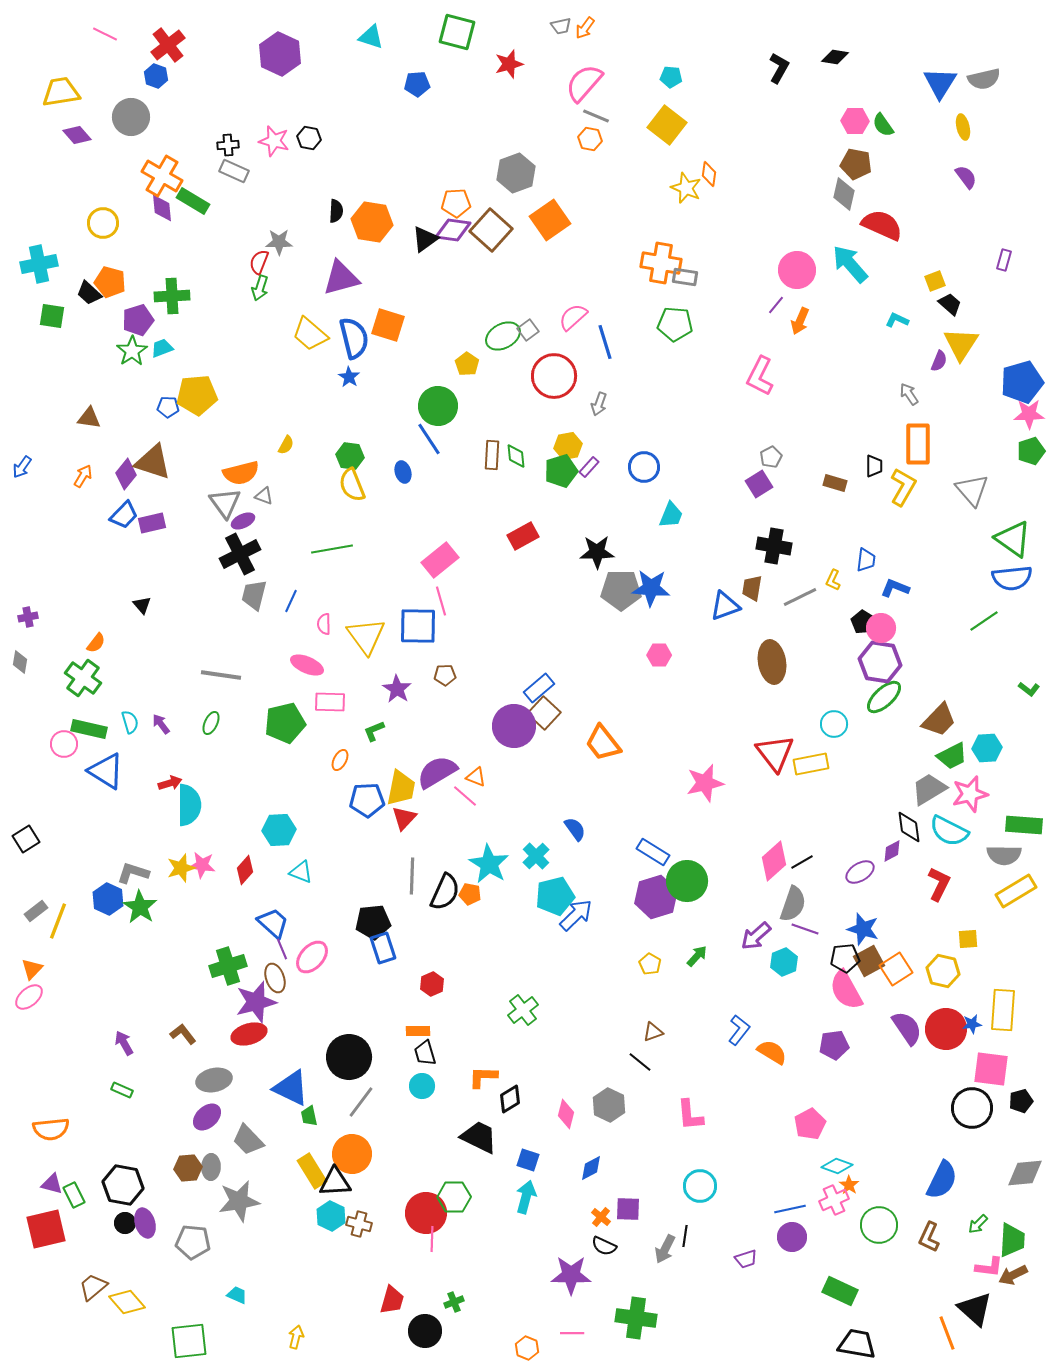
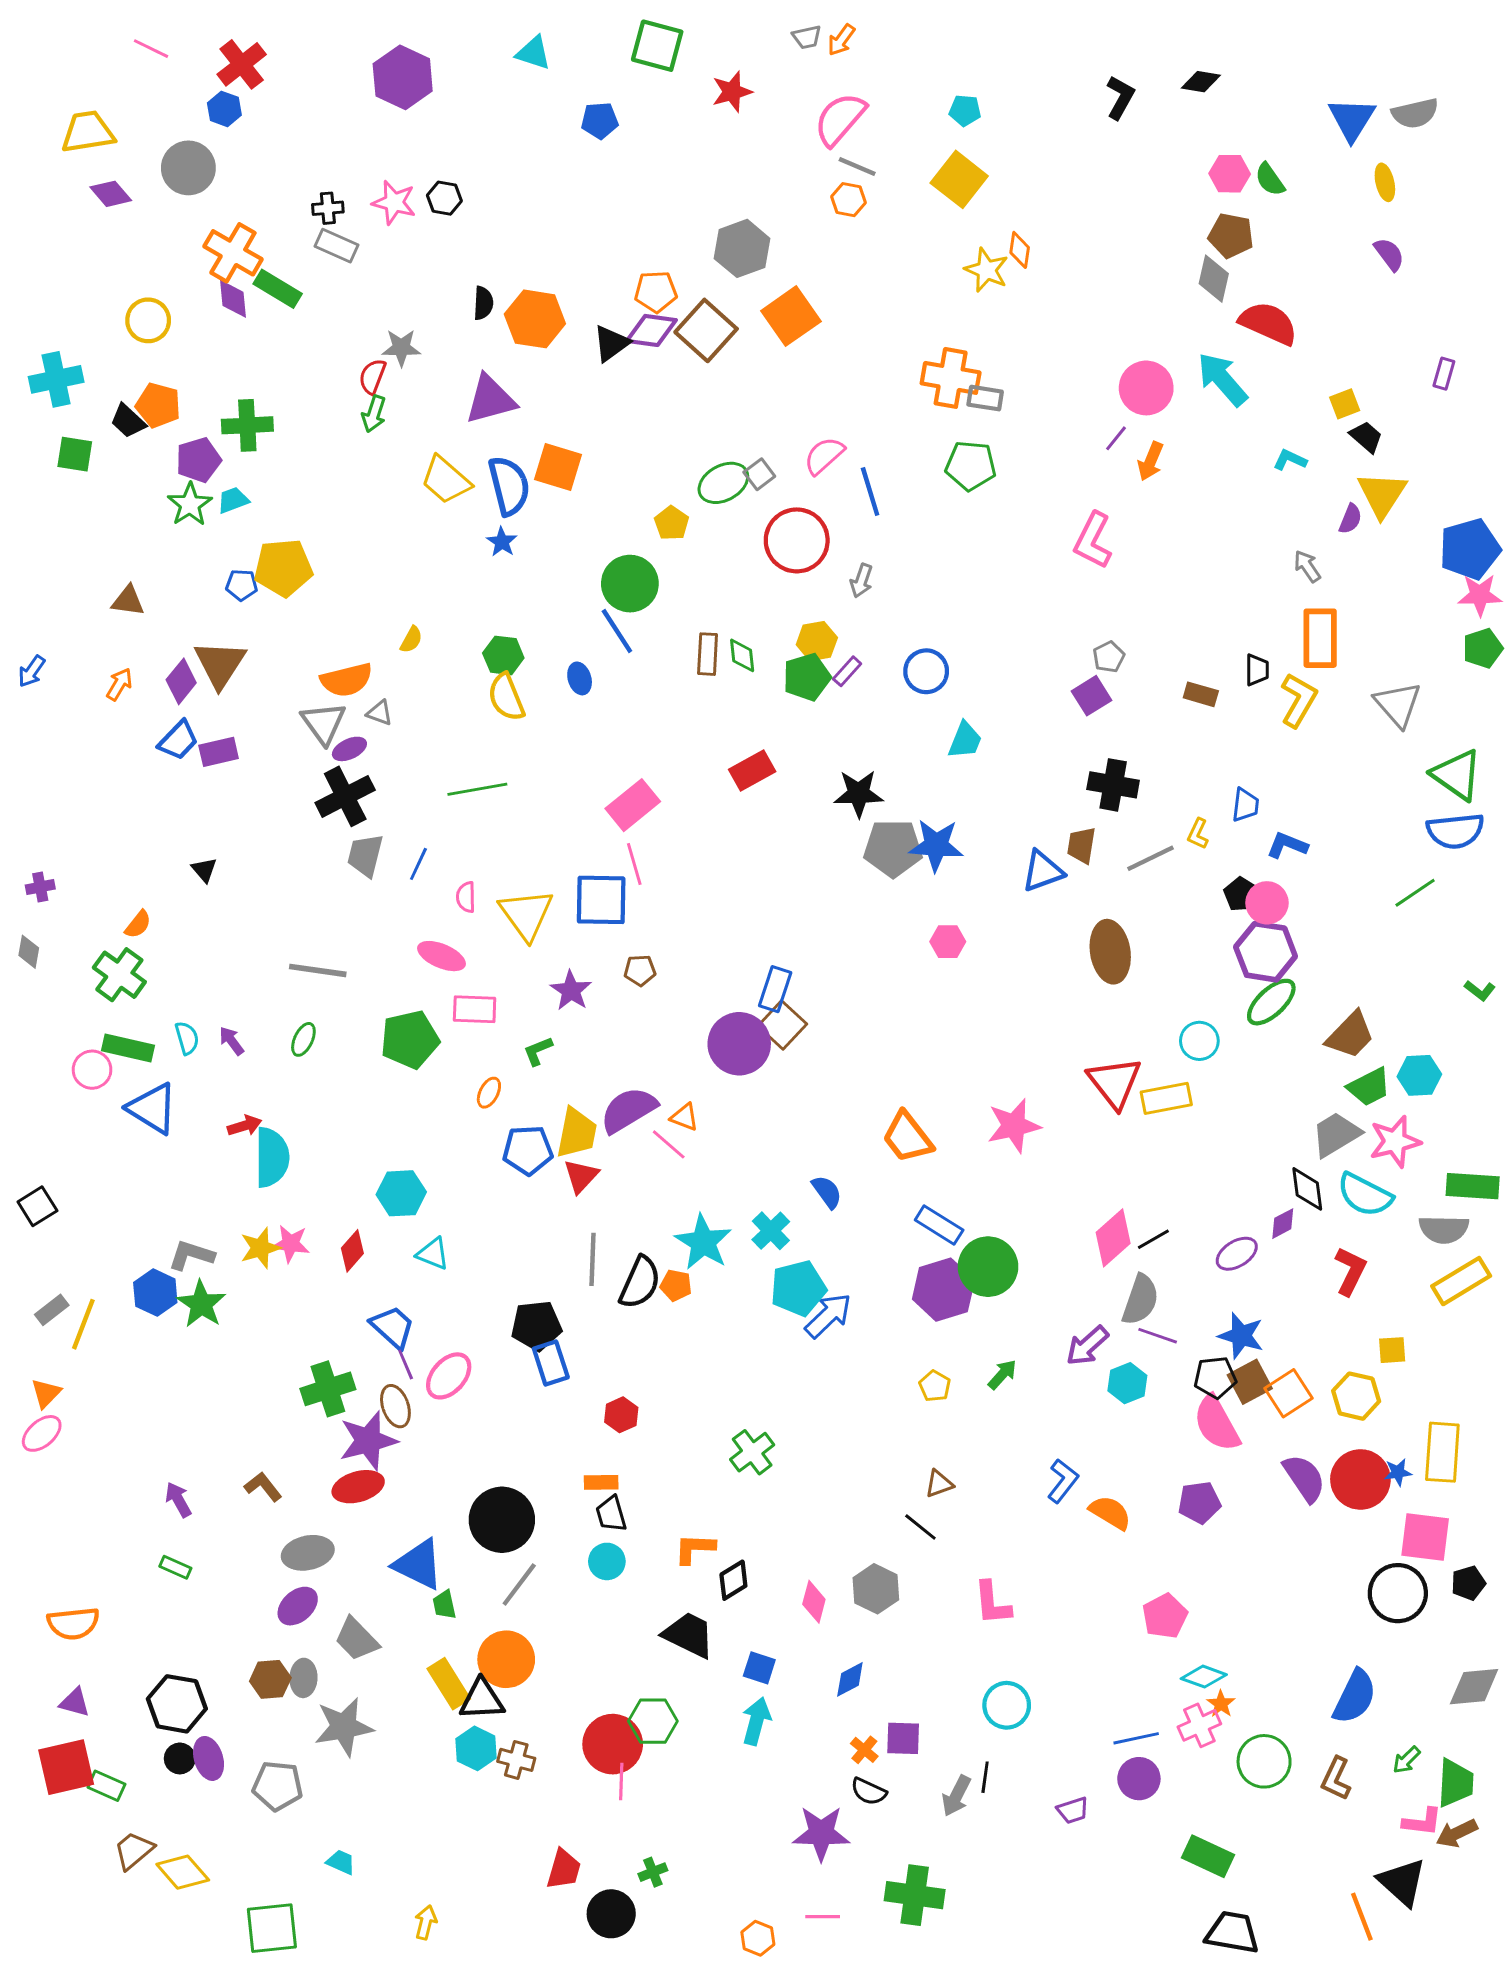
brown triangle: (153, 462) -> (220, 664), turned 45
blue rectangle: (539, 688) -> (775, 989), turned -32
orange trapezoid: (603, 743) -> (907, 1137), moved
green rectangle: (74, 1195) -> (106, 1786), moved, turned -40

